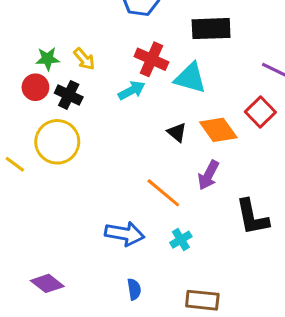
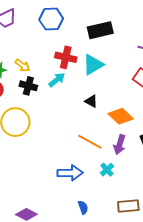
cyan triangle: (190, 78) -> (93, 65), turned -35
black cross: (69, 95) -> (28, 86), moved
orange diamond: (218, 130) -> (121, 116), moved
purple arrow: (208, 175) -> (120, 145), moved

